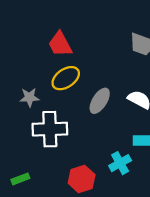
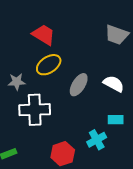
red trapezoid: (60, 44) -> (44, 35), turned 150

